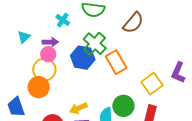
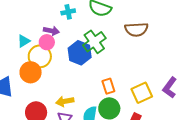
cyan cross: (63, 20) -> (68, 12), turned 32
brown semicircle: (133, 23) -> (136, 29), turned 35
cyan triangle: (24, 37) -> (24, 41), moved
orange rectangle: (116, 62) -> (108, 86), moved, size x0.7

